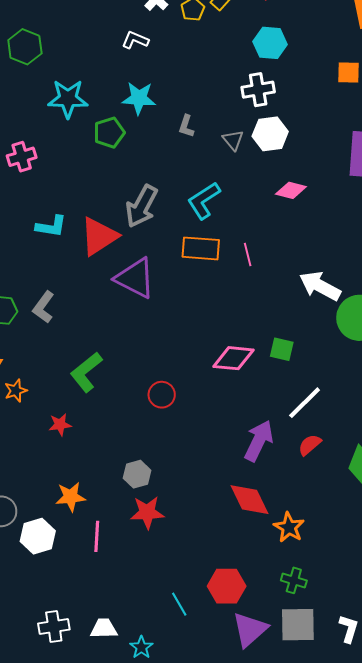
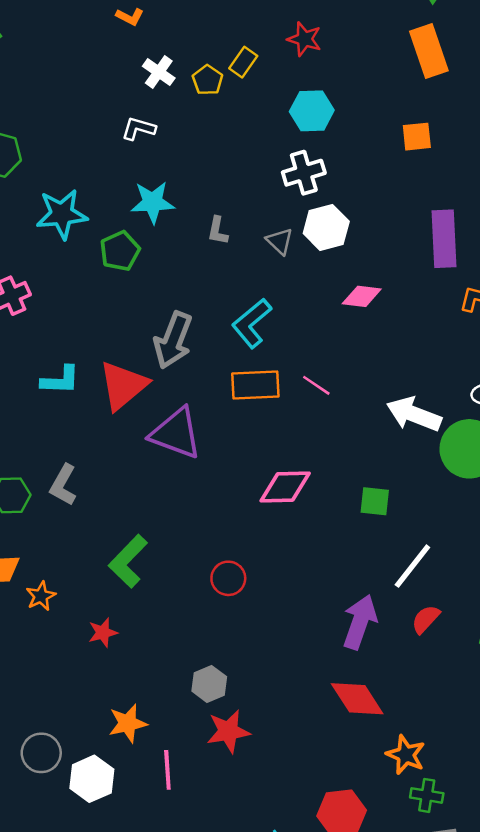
pink line: (248, 254) -> (316, 385), turned -35
pink diamond: (233, 358) -> (285, 487), moved
orange star: (289, 527) -> (406, 755), moved

